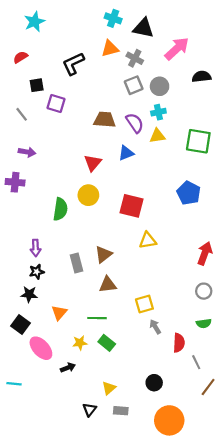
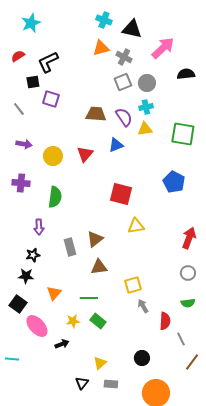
black L-shape: (73, 64) -> (48, 62), moved
purple cross: (15, 182) -> (21, 183), moved
yellow circle: (88, 195) -> (53, 156), moved
purple arrow: (36, 248) -> (39, 227), moved

